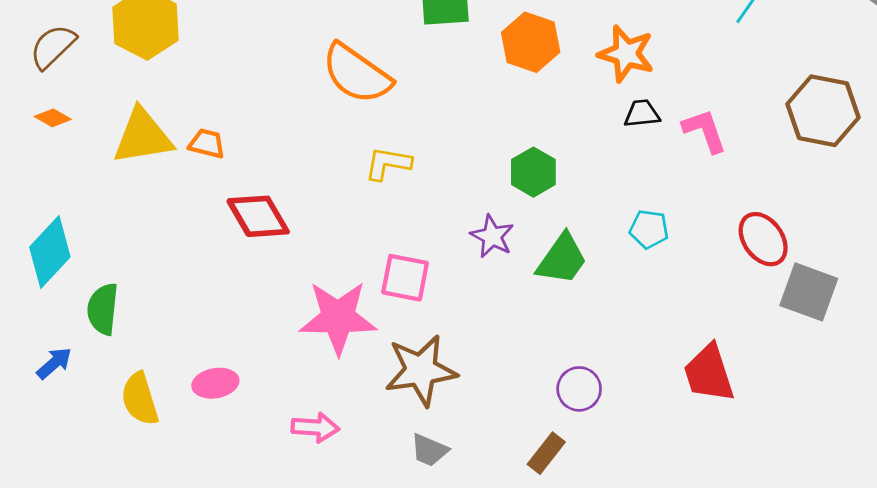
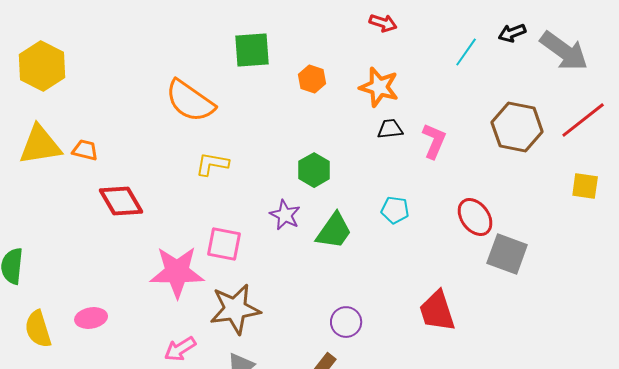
orange hexagon: (531, 42) -> (312, 79), size x0.7
pink L-shape: (705, 131) -> (434, 141), turned 42
pink arrow: (315, 427) -> (180, 349), moved, turned 144

